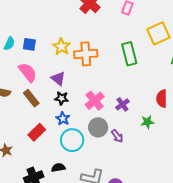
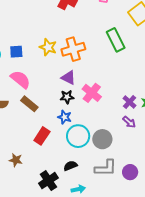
purple triangle: (58, 79) -> (68, 78), moved
black star: (62, 98) -> (67, 97), moved
purple cross: (122, 104) -> (130, 102), moved
gray circle: (98, 127) -> (102, 139), moved
purple arrow: (117, 136) -> (129, 122), moved

